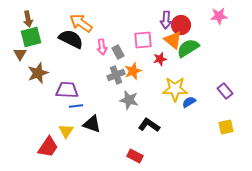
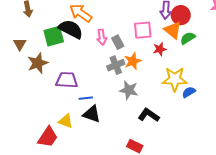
green square: (31, 37) -> (54, 36), moved
green semicircle: (188, 48) -> (188, 38), size x0.7
blue line: (76, 106) -> (86, 98), moved
yellow triangle: (66, 131) -> (66, 121), turned -42

